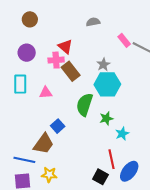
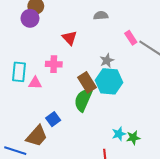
purple circle: (27, 53) -> (30, 18), moved
pink cross: (56, 60) -> (54, 64), moved
brown rectangle: (71, 71) -> (87, 82), moved
pink triangle: (46, 93) -> (35, 83), moved
green star: (106, 118) -> (133, 138), moved

